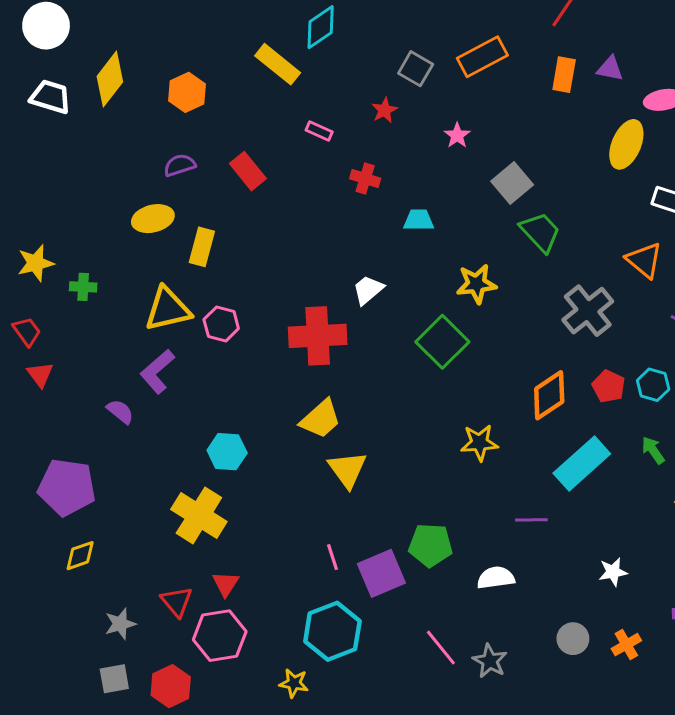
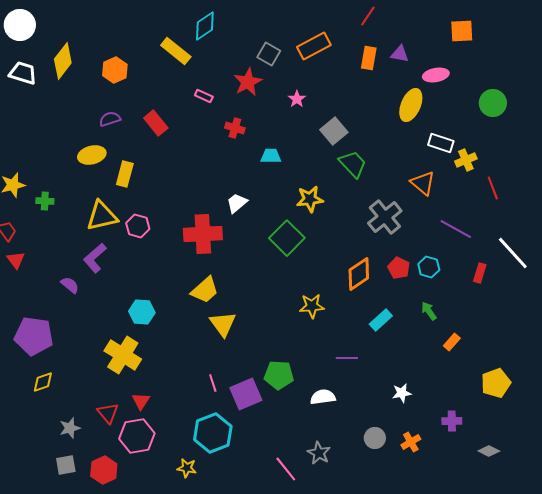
red star: (384, 110) -> (248, 82), size x1.6
cyan rectangle: (582, 463) -> (381, 320), size x0.6
pink line: (441, 648) -> (286, 469), moved

